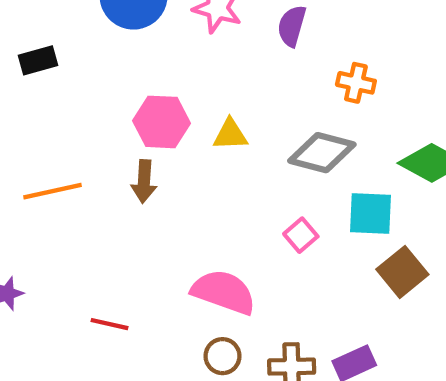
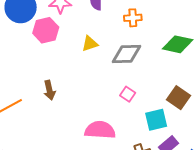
pink hexagon: (162, 122) -> (46, 30), moved
yellow triangle: (230, 134) -> (90, 44), moved
cyan square: (370, 214) -> (156, 120), moved

